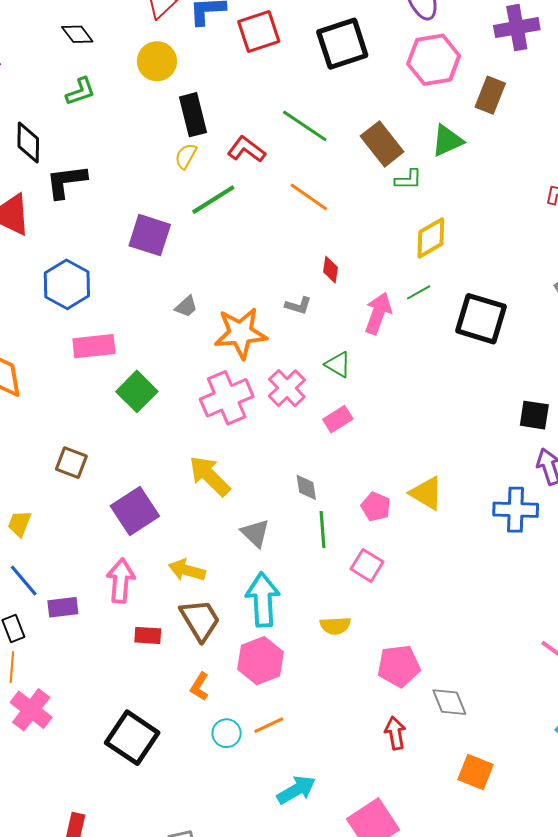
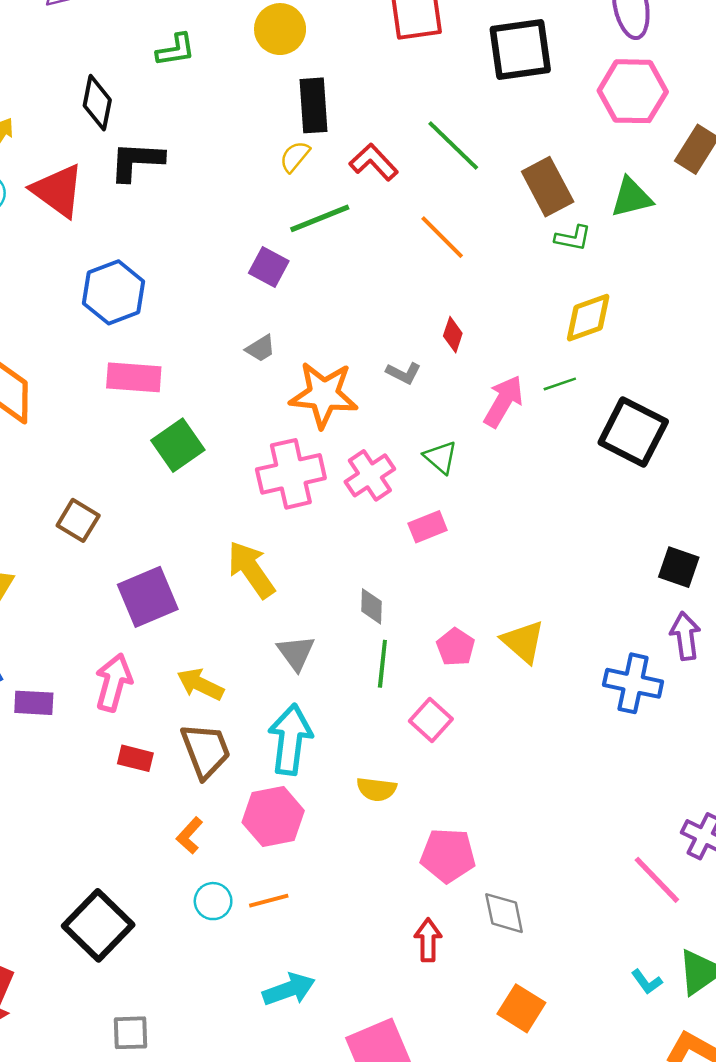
purple square: (150, 235) -> (269, 267), moved, size x0.7
black square: (132, 738) -> (98, 925), moved

